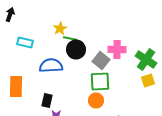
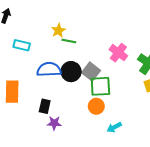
black circle: (76, 50) -> (71, 72), moved
pink cross: (117, 50) -> (118, 53), turned 36
gray square: (101, 60) -> (91, 72), moved

